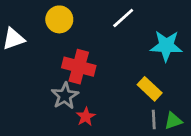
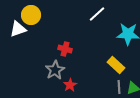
yellow circle: (59, 19) -> (31, 15), moved
red cross: (79, 67) -> (65, 49), size x0.6

